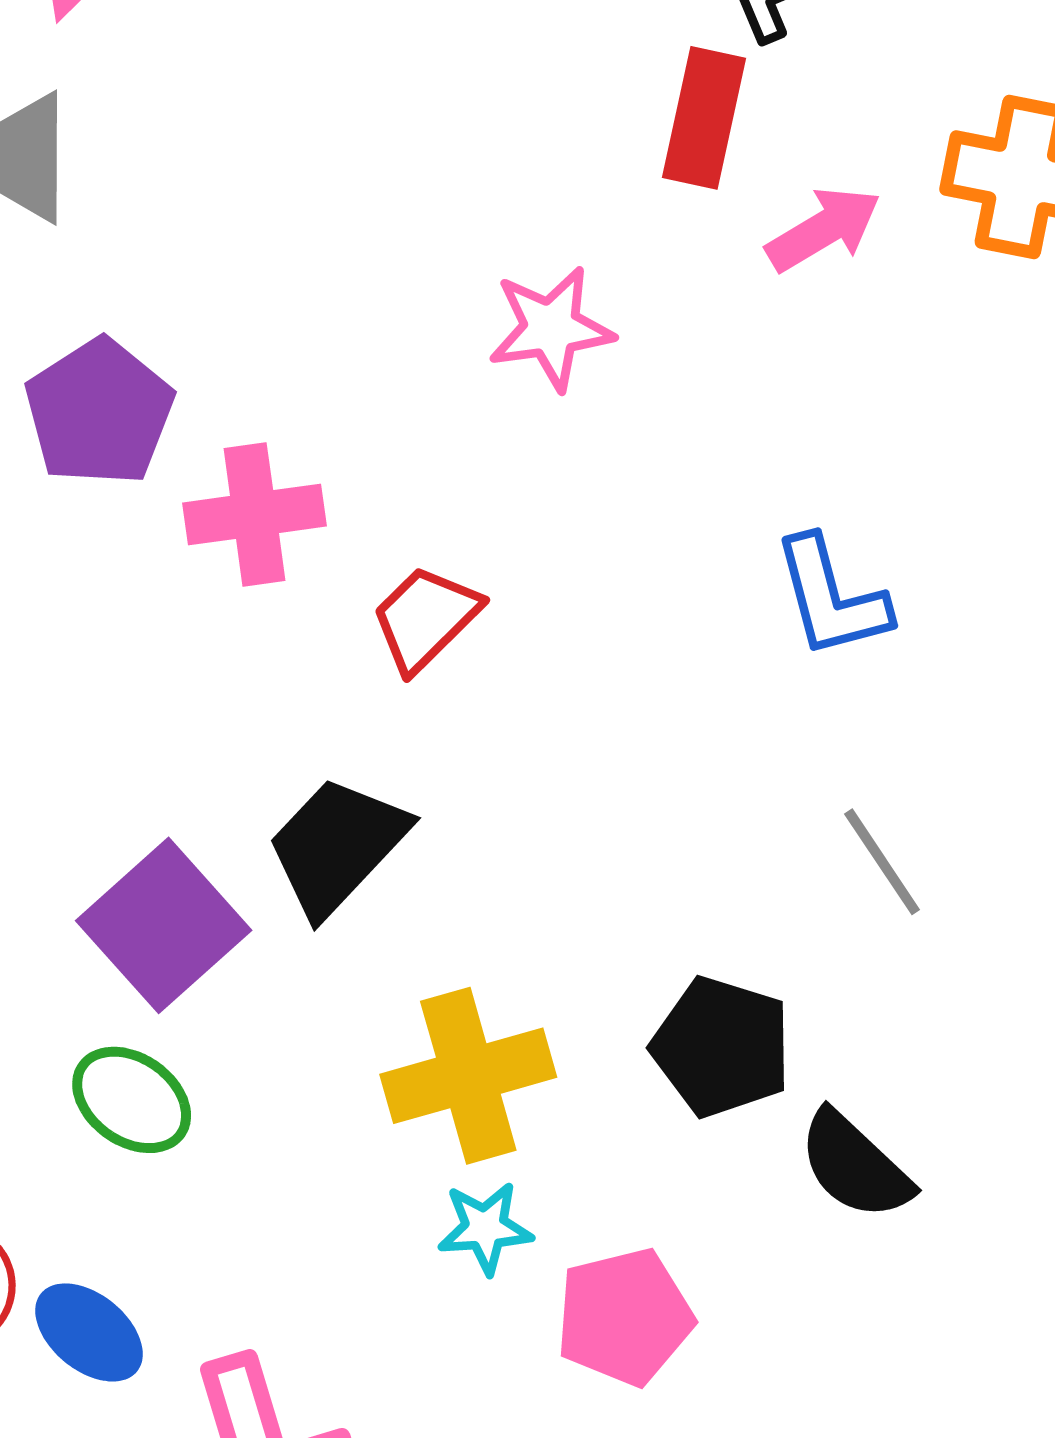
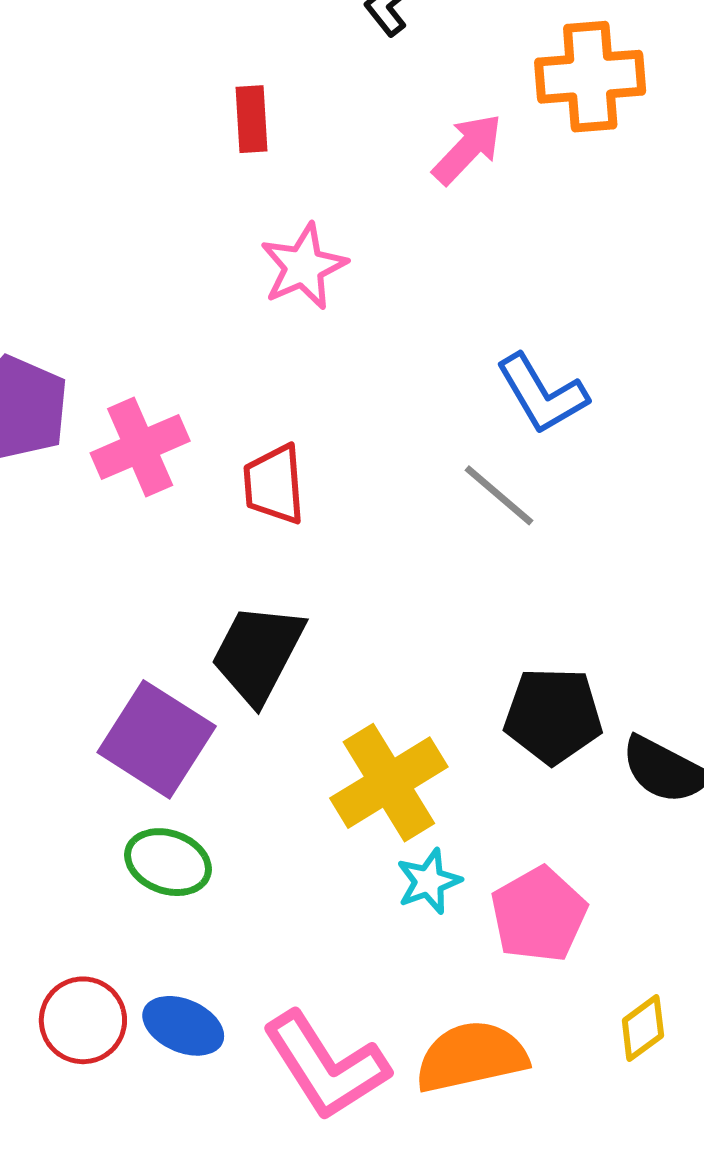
red rectangle: (704, 118) -> (252, 119), moved, size x0.7
red trapezoid: (425, 618) -> (274, 484), turned -34
gray line: (882, 862) -> (499, 495), moved

